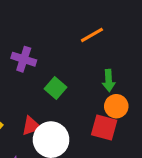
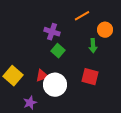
purple cross: (24, 59) -> (52, 32), moved
orange circle: (116, 106) -> (105, 30), moved

